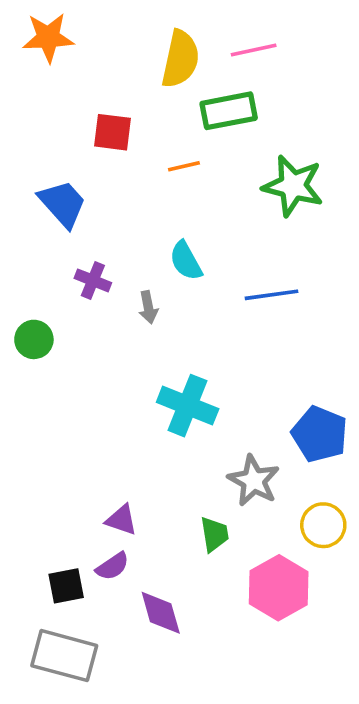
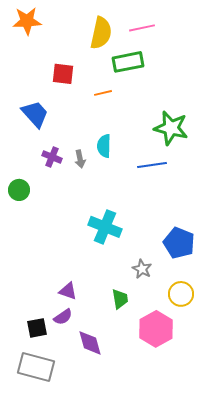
green star: (293, 186) -> (171, 128), moved
cyan semicircle: (186, 261) -> (104, 146), turned 30
gray arrow: (148, 307) -> (80, 159), moved
gray star: (254, 481) -> (142, 269), size x0.7

